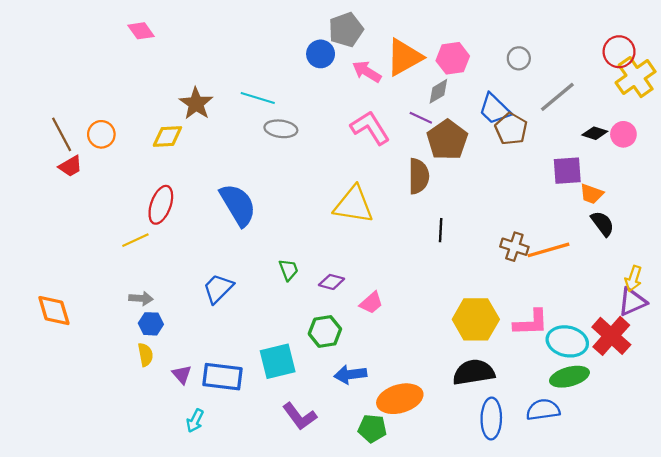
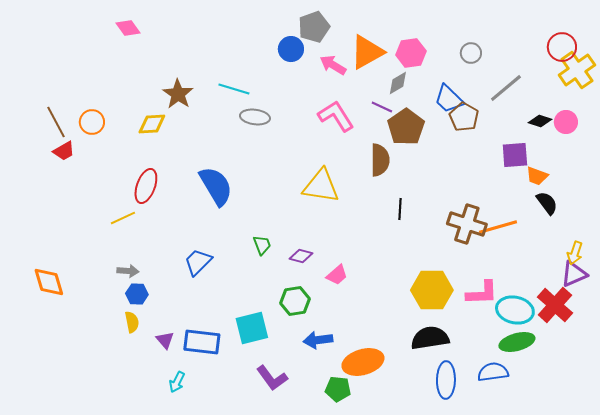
brown cross: (514, 247) -> (467, 224), size x1.5

